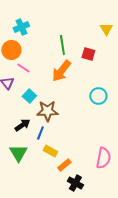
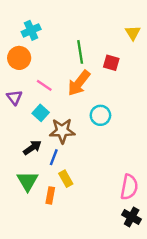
pink line: (23, 68) -> (44, 85), moved
cyan circle: (98, 96) -> (100, 115), moved
yellow rectangle: (50, 151) -> (66, 179), turned 32
orange rectangle: (64, 165) -> (50, 195), moved, turned -40
black cross: (75, 183) -> (132, 217), moved

